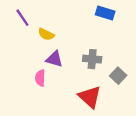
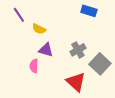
gray cross: (92, 59) -> (78, 50), turned -35
gray square: (118, 76) -> (100, 64), size x1.5

